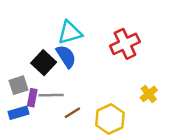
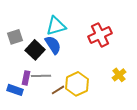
gray square: (18, 85) -> (15, 37), moved
blue rectangle: (18, 113) -> (15, 90), turned 35
yellow hexagon: (110, 119) -> (77, 84), moved

